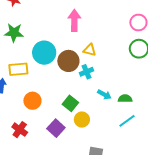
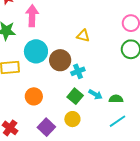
pink arrow: (74, 20) -> (32, 16), moved
yellow triangle: (90, 50) -> (83, 36), moved
orange circle: (32, 101) -> (34, 96), moved
green square: (70, 103) -> (75, 96), moved

